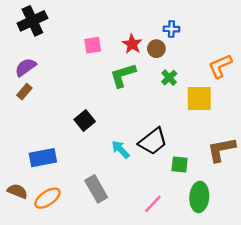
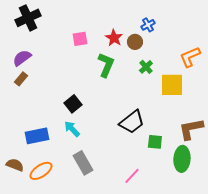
blue cross: (171, 29) -> (148, 25), turned -32
green L-shape: (123, 75) -> (106, 65), turned 130
cyan arrow: (120, 149) -> (72, 129), moved
green ellipse: (199, 197) -> (182, 159), moved

